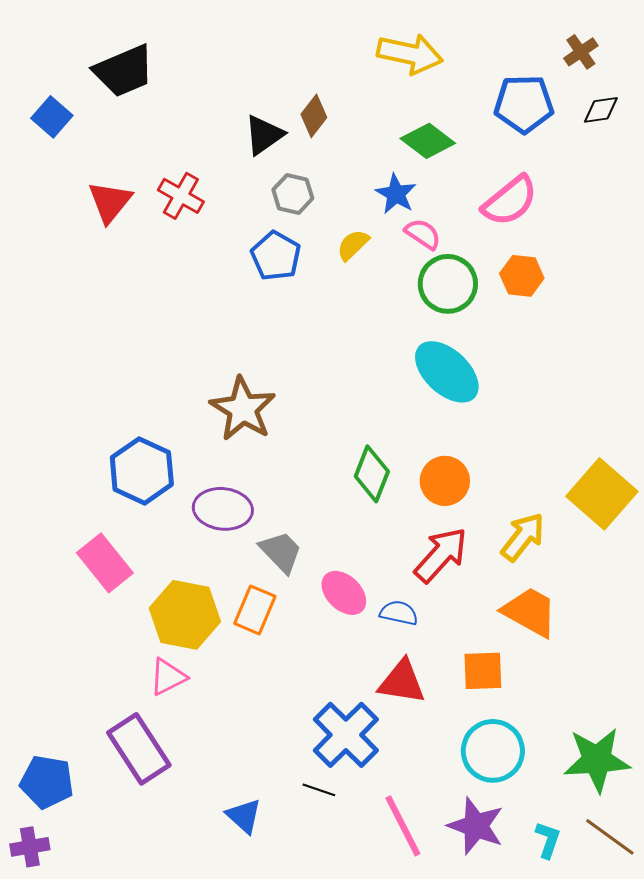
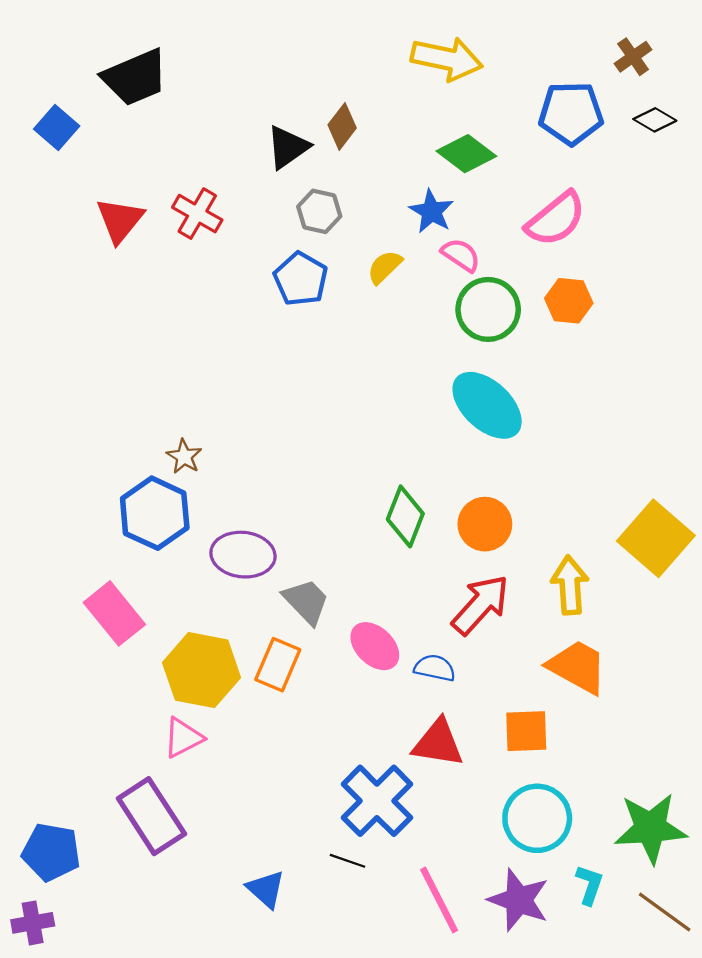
black diamond: (601, 110) -> (655, 120), turned 39
brown star: (243, 409) -> (184, 457), moved, size x0.5
yellow arrow: (523, 537) -> (570, 585), turned -42
cyan L-shape: (548, 840) -> (589, 885), moved

